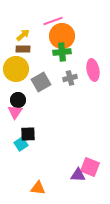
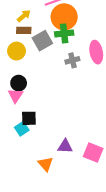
yellow circle: (16, 69) -> (17, 51), size x0.7
gray square: (41, 82) -> (42, 41), moved
purple triangle: (78, 175) -> (65, 146), moved
orange triangle: (38, 188) -> (45, 164), moved, turned 42

